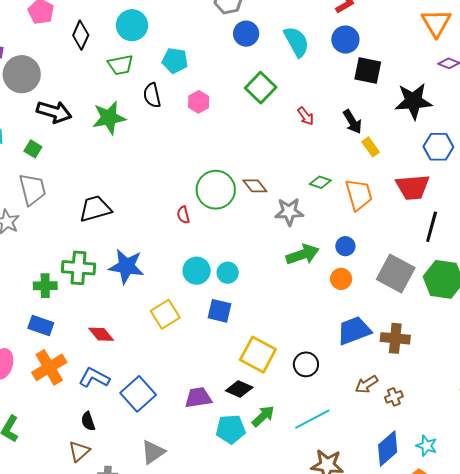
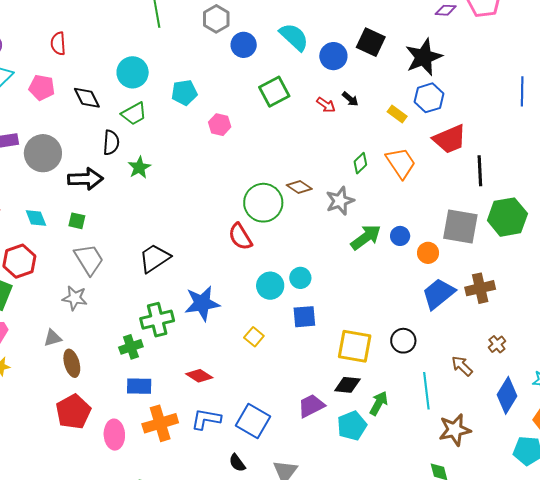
black diamond: (81, 35) -> (87, 98), turned -32
blue circle: (345, 40) -> (333, 56), moved
black square: (368, 70) -> (371, 42), turned 32
green square: (261, 88) -> (274, 92), turned 36
black semicircle: (152, 95) -> (111, 143), moved, turned -145
green star: (109, 118) -> (139, 167), size x0.7
black arrow: (352, 122) -> (350, 99), moved, size x0.7
blue hexagon: (438, 147) -> (429, 98), moved
green diamond: (320, 182) -> (360, 163), turned -45
red semicircle: (183, 215) -> (240, 237), size x1.6
blue circle: (345, 246) -> (400, 236), moved
orange circle: (341, 279) -> (428, 253), moved
yellow square: (165, 314) -> (254, 337), size x0.7
orange cross: (49, 367) -> (160, 423), turned 32
brown arrow: (367, 384) -> (462, 366), moved, turned 95
cyan line: (312, 419) -> (426, 391), turned -51
black semicircle: (88, 421) -> (237, 463), moved

